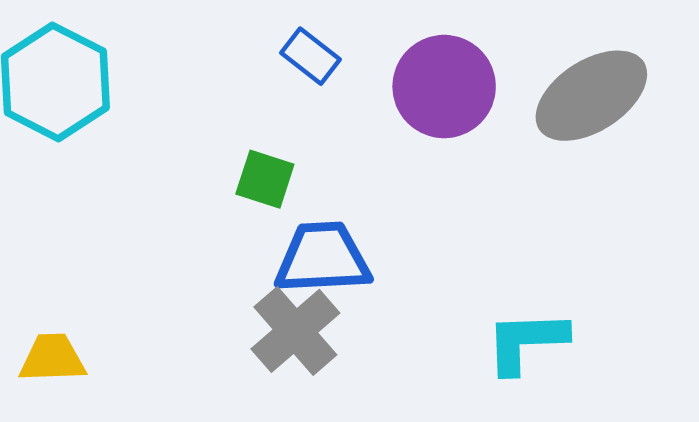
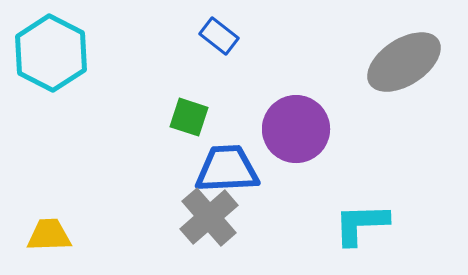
purple circle: (444, 87) -> (296, 129), moved

